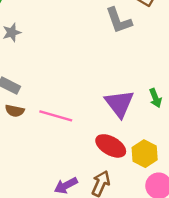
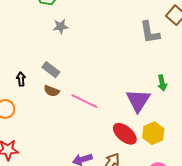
green arrow: (155, 98) -> (162, 83), moved
yellow hexagon: (145, 154) -> (153, 133), moved

